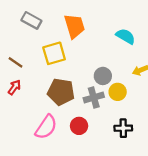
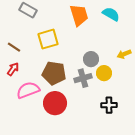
orange trapezoid: (74, 26) -> (79, 15), moved
cyan semicircle: (126, 36) -> (111, 14), moved
red circle: (79, 126) -> (55, 103), moved, size x1.5
pink semicircle: (46, 127) -> (28, 90), moved, turned -145

